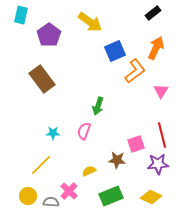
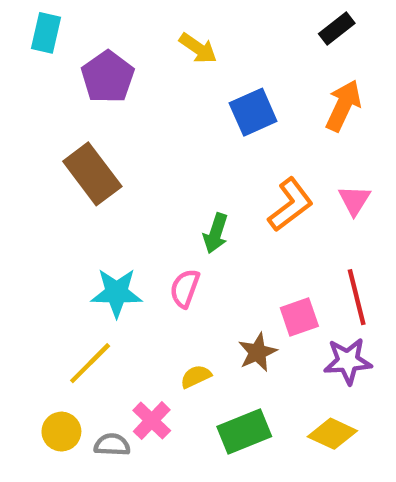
yellow arrow: (90, 22) -> (198, 48), size x0.7
orange L-shape: (135, 71) -> (291, 205), moved
cyan star: (53, 133) -> (117, 293), size x1.6
brown star: (117, 160) -> (257, 352), turned -30

